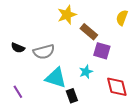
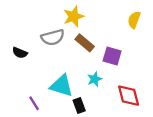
brown rectangle: (89, 32) -> (85, 43), moved
gray semicircle: (44, 52) -> (53, 37), moved
purple line: (18, 92) -> (34, 103), moved

